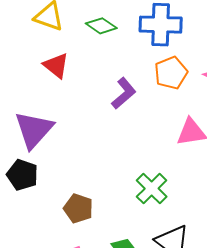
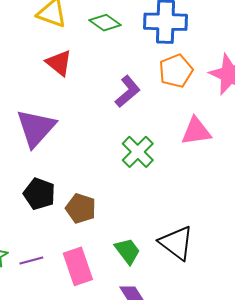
black pentagon: (22, 175) -> (39, 194), moved
green cross: (152, 188) -> (138, 152), moved

